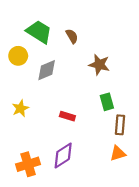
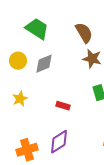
brown semicircle: (72, 36) -> (84, 33), moved, size x1.5
yellow circle: (18, 56) -> (18, 61), moved

